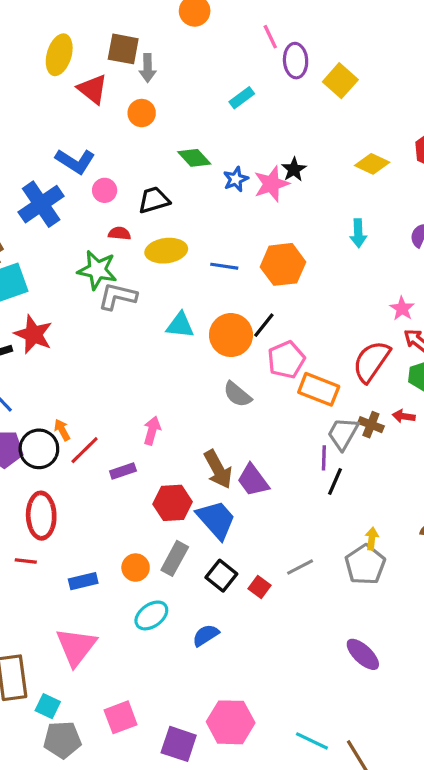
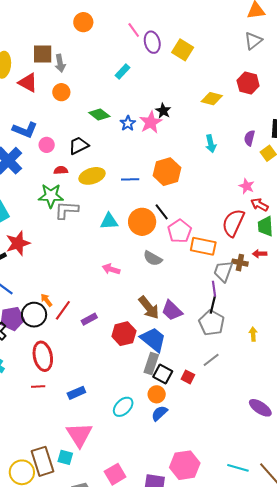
black line: (264, 325) -> (162, 212), turned -66
red star: (33, 334) -> (18, 243), turned -30
pink arrow: (152, 431) -> (111, 269), moved, turned -78
black line: (335, 482) -> (213, 305), moved
gray rectangle: (175, 558) -> (151, 364), moved
gray pentagon: (365, 565) -> (212, 323), moved
orange circle: (136, 568) -> (157, 394), moved
cyan square: (48, 706) -> (65, 457), moved

